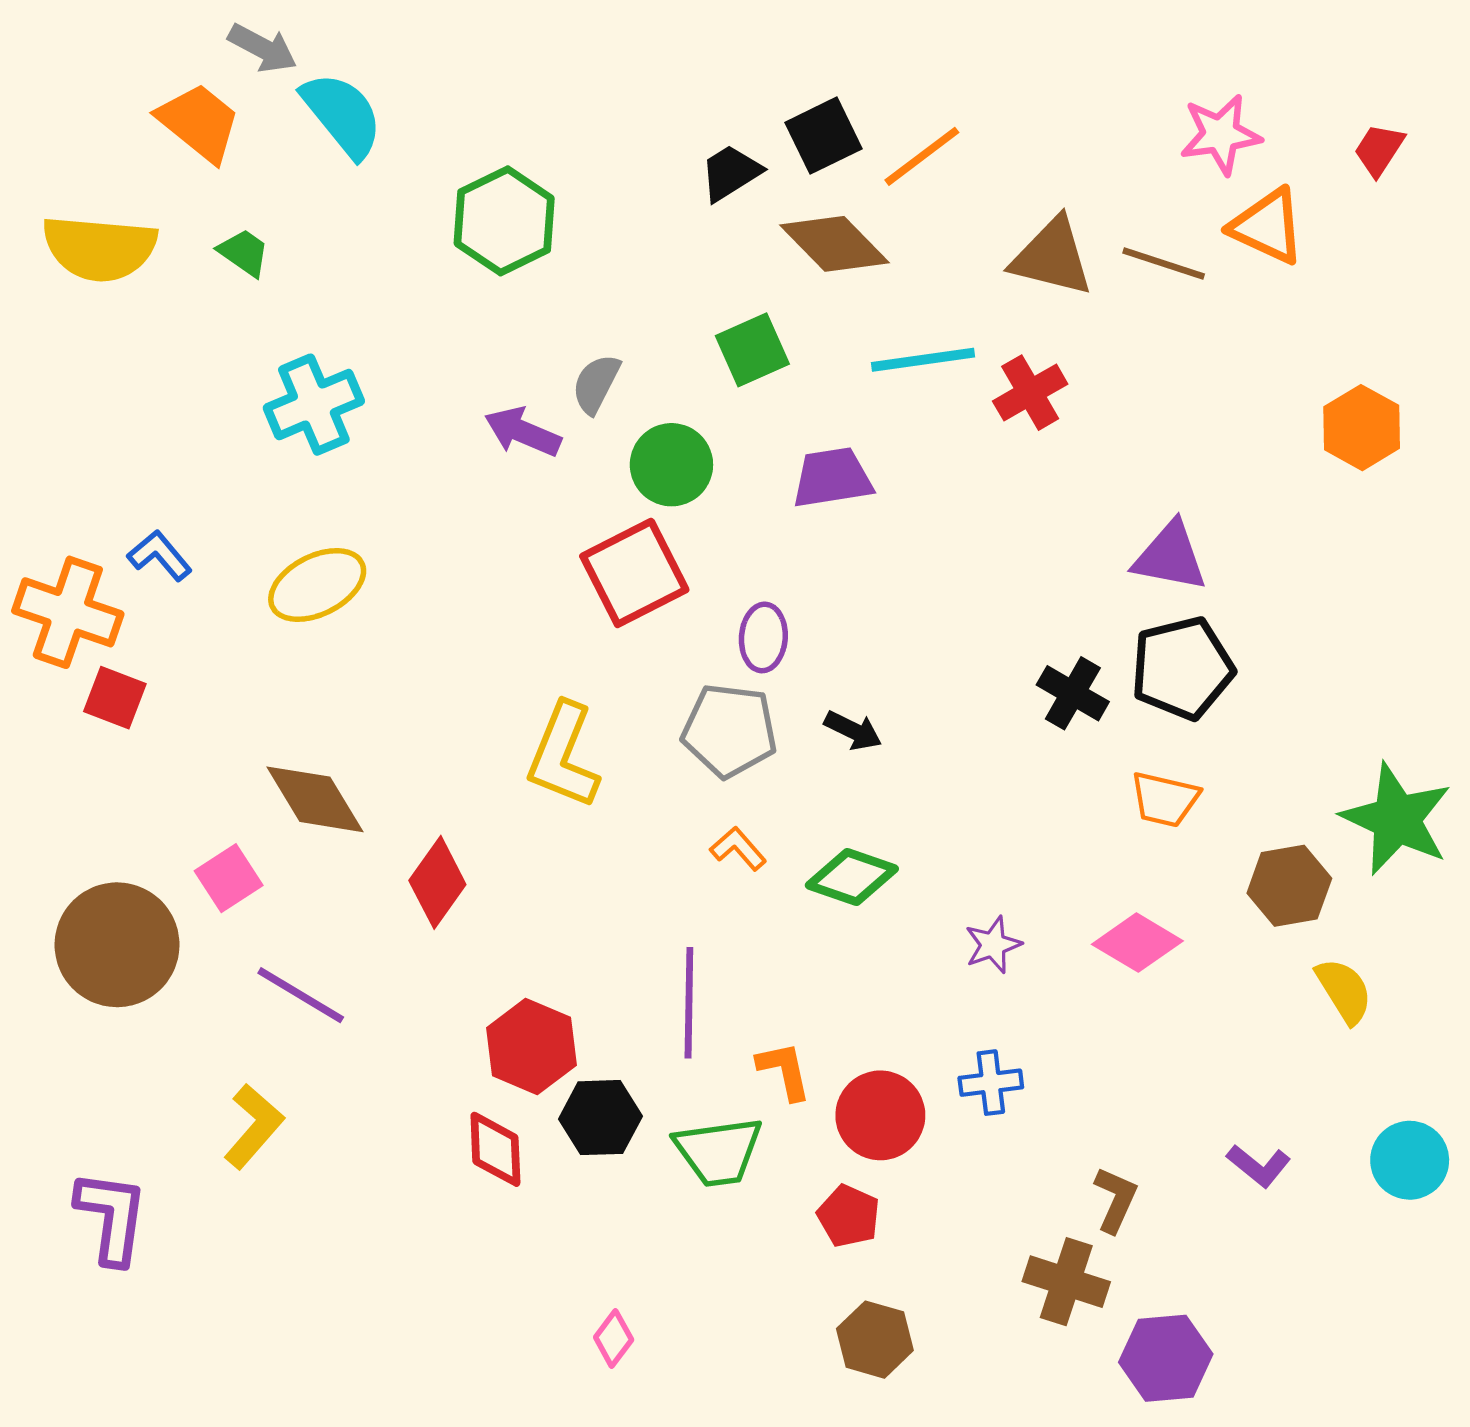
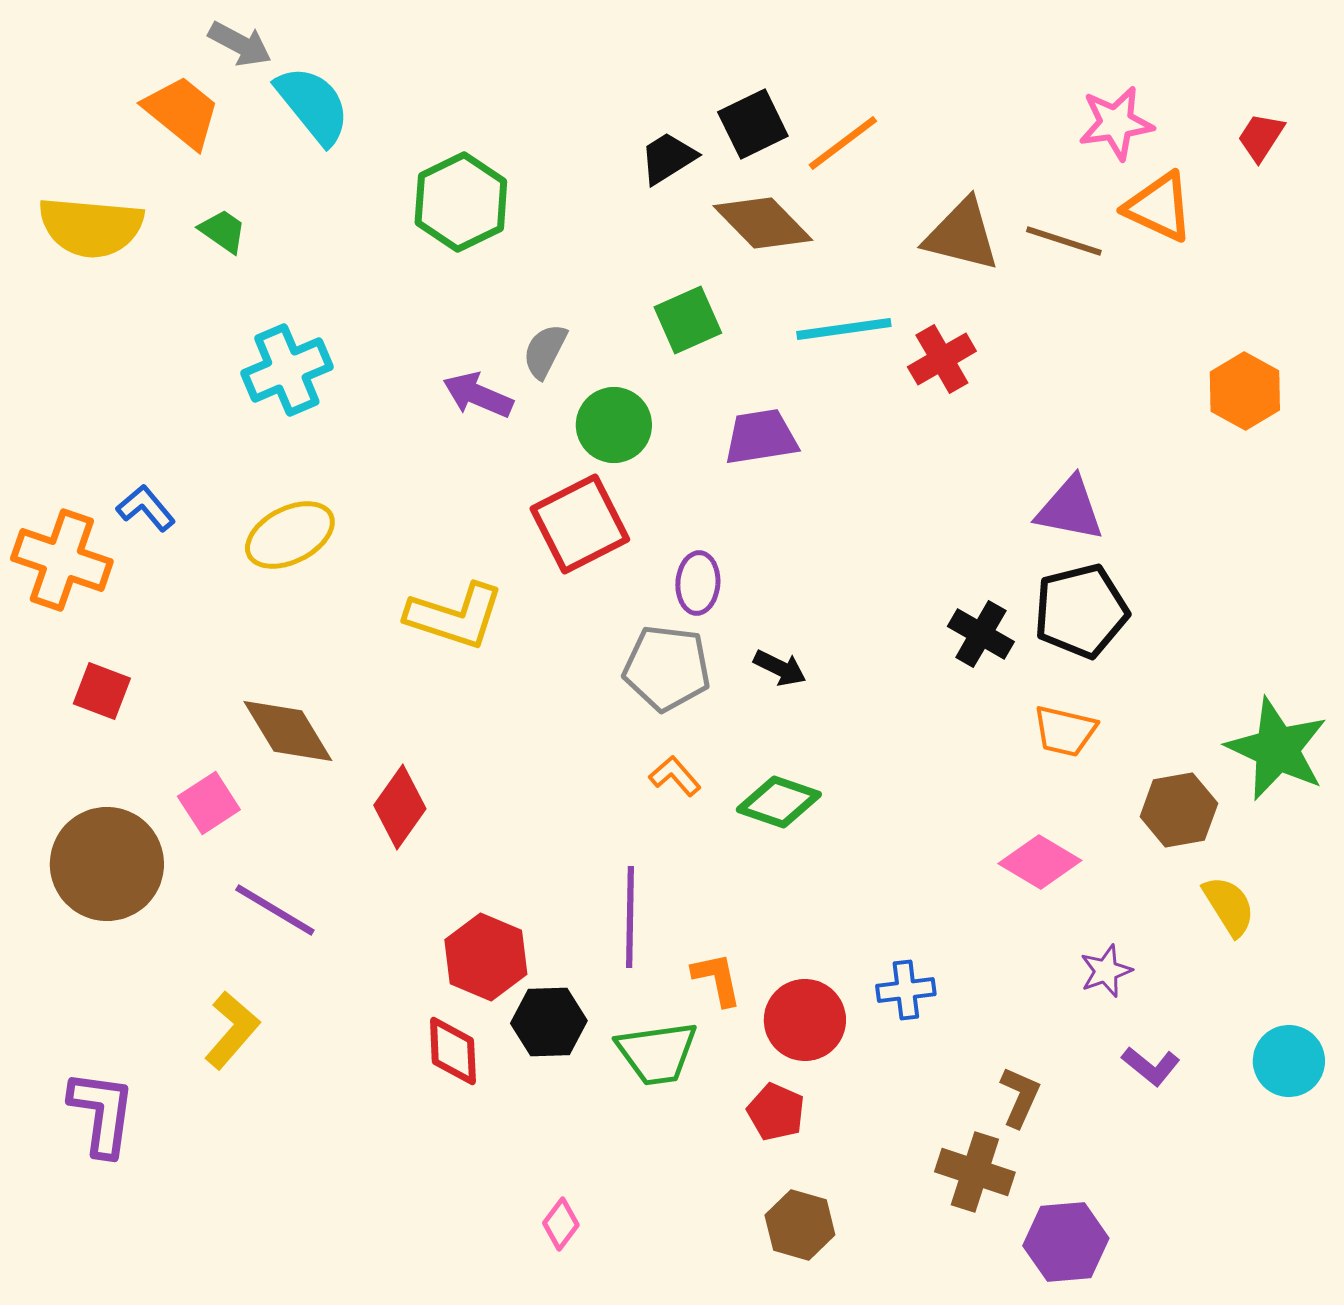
red square: (115, 698) -> (102, 691), moved
yellow L-shape: (563, 756) -> (455, 616), moved, turned -94
purple star: (993, 945) -> (1106, 971), moved

